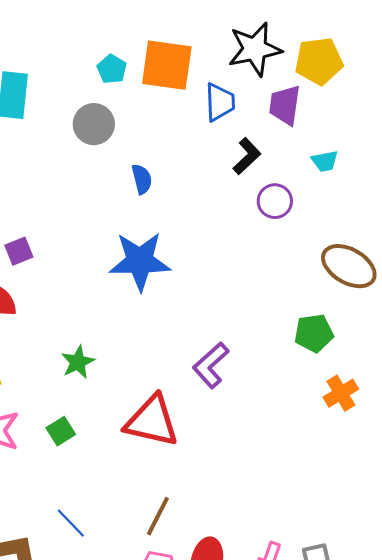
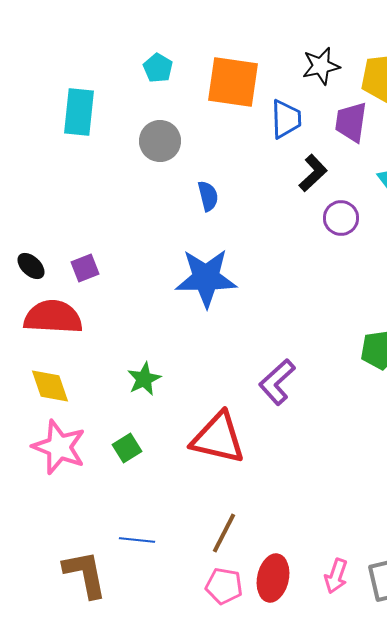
black star: (255, 49) -> (321, 66), size x0.7
cyan pentagon: (112, 69) -> (158, 68), moved
blue line: (71, 523) -> (137, 540), turned -40

